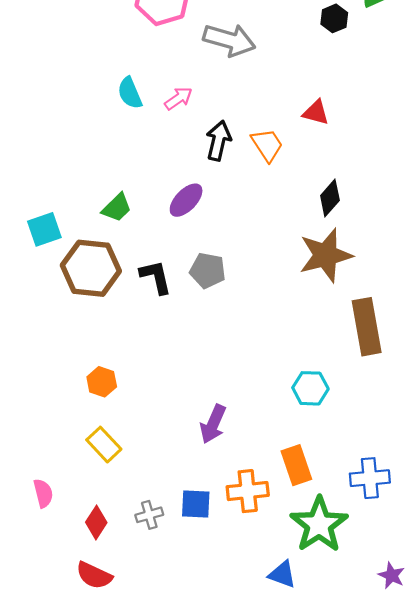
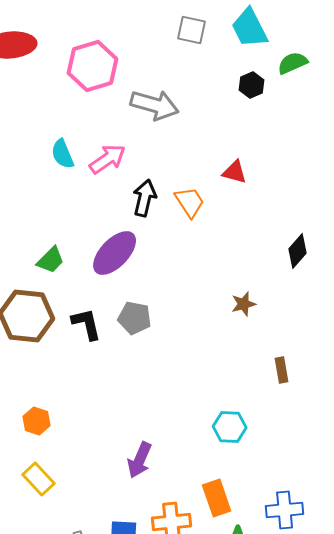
pink arrow: (178, 98) -> (108, 159), size x1.4
black diamond: (330, 198) -> (298, 251), moved
purple ellipse: (186, 200) -> (115, 253), size x1.4
brown star: (326, 255) -> (244, 304), size x0.5
brown rectangle: (367, 327) -> (282, 370), size x0.5

